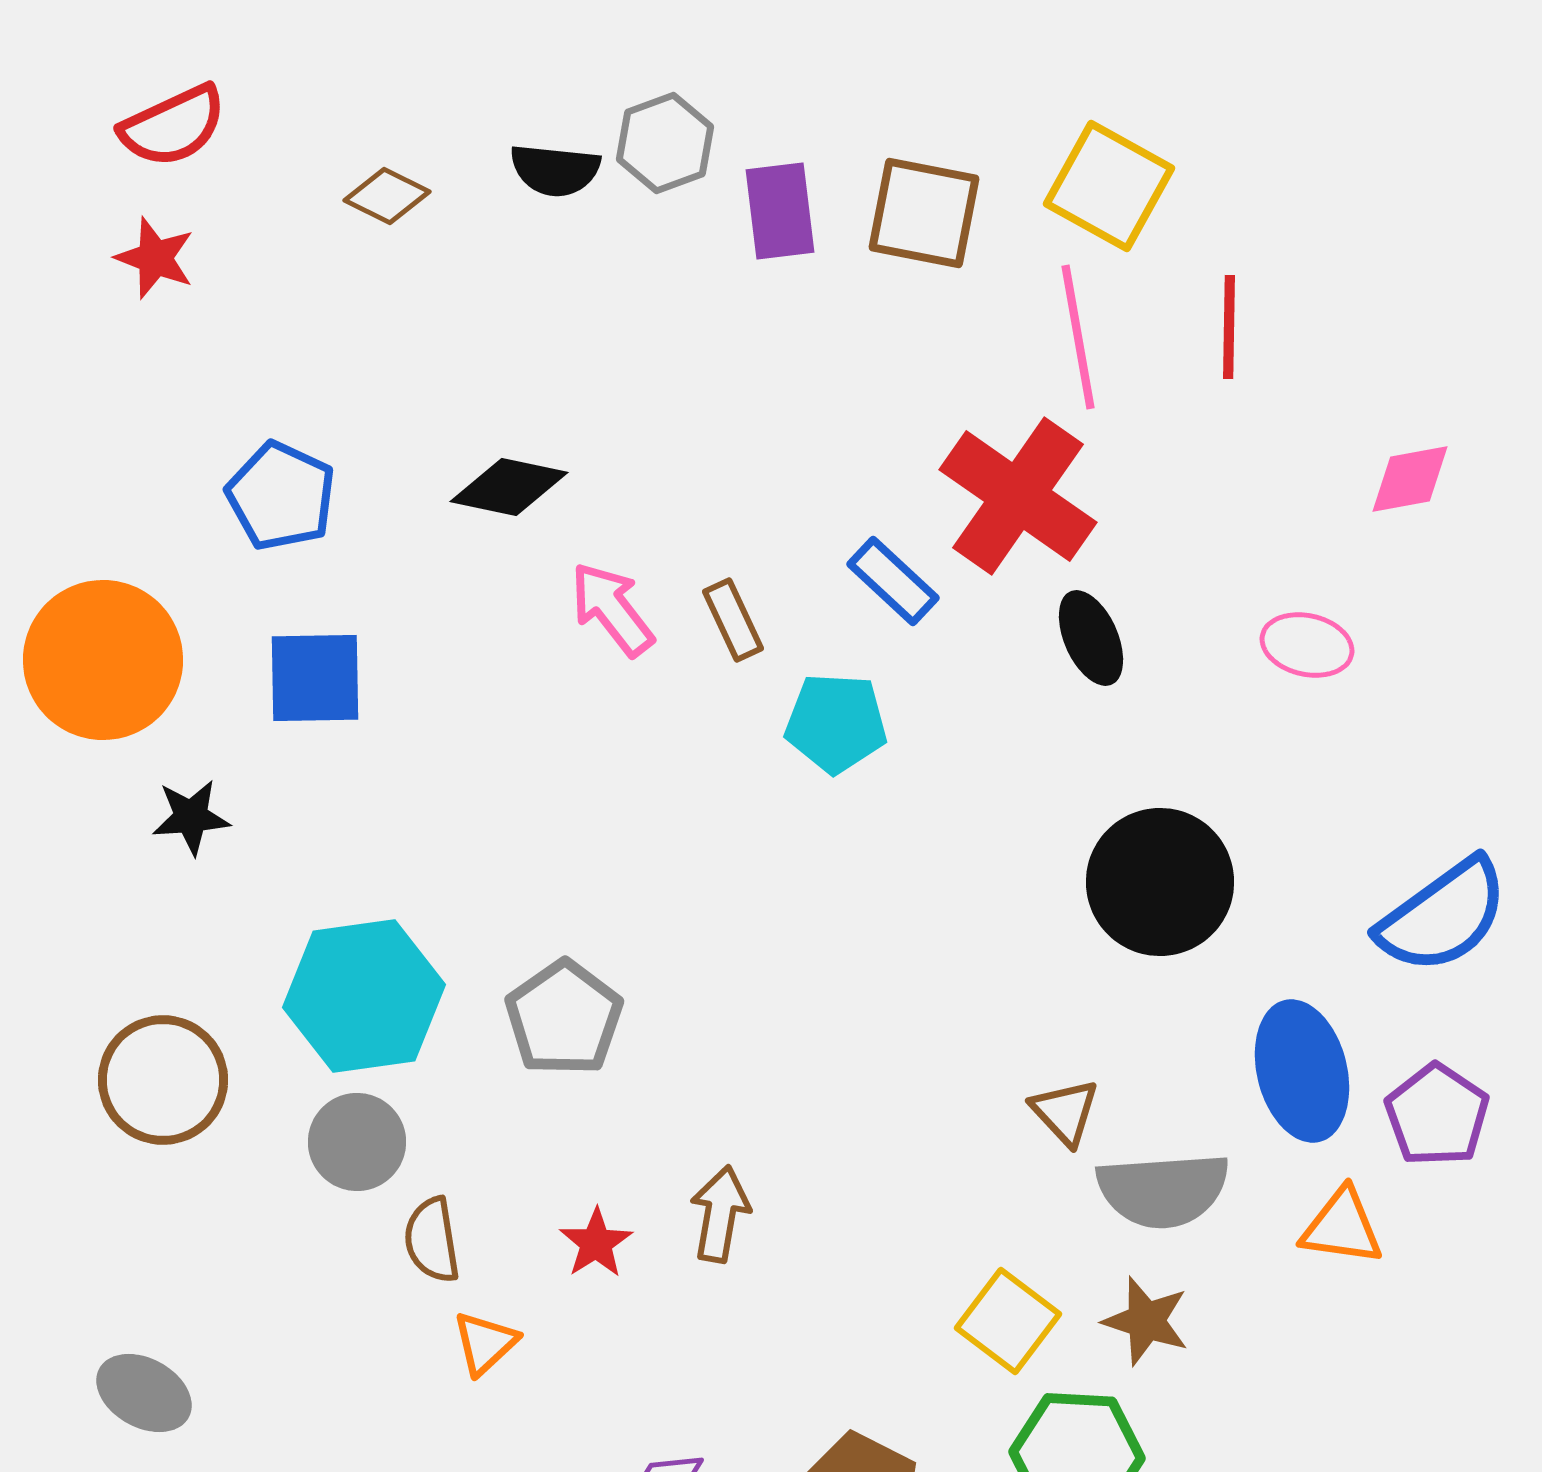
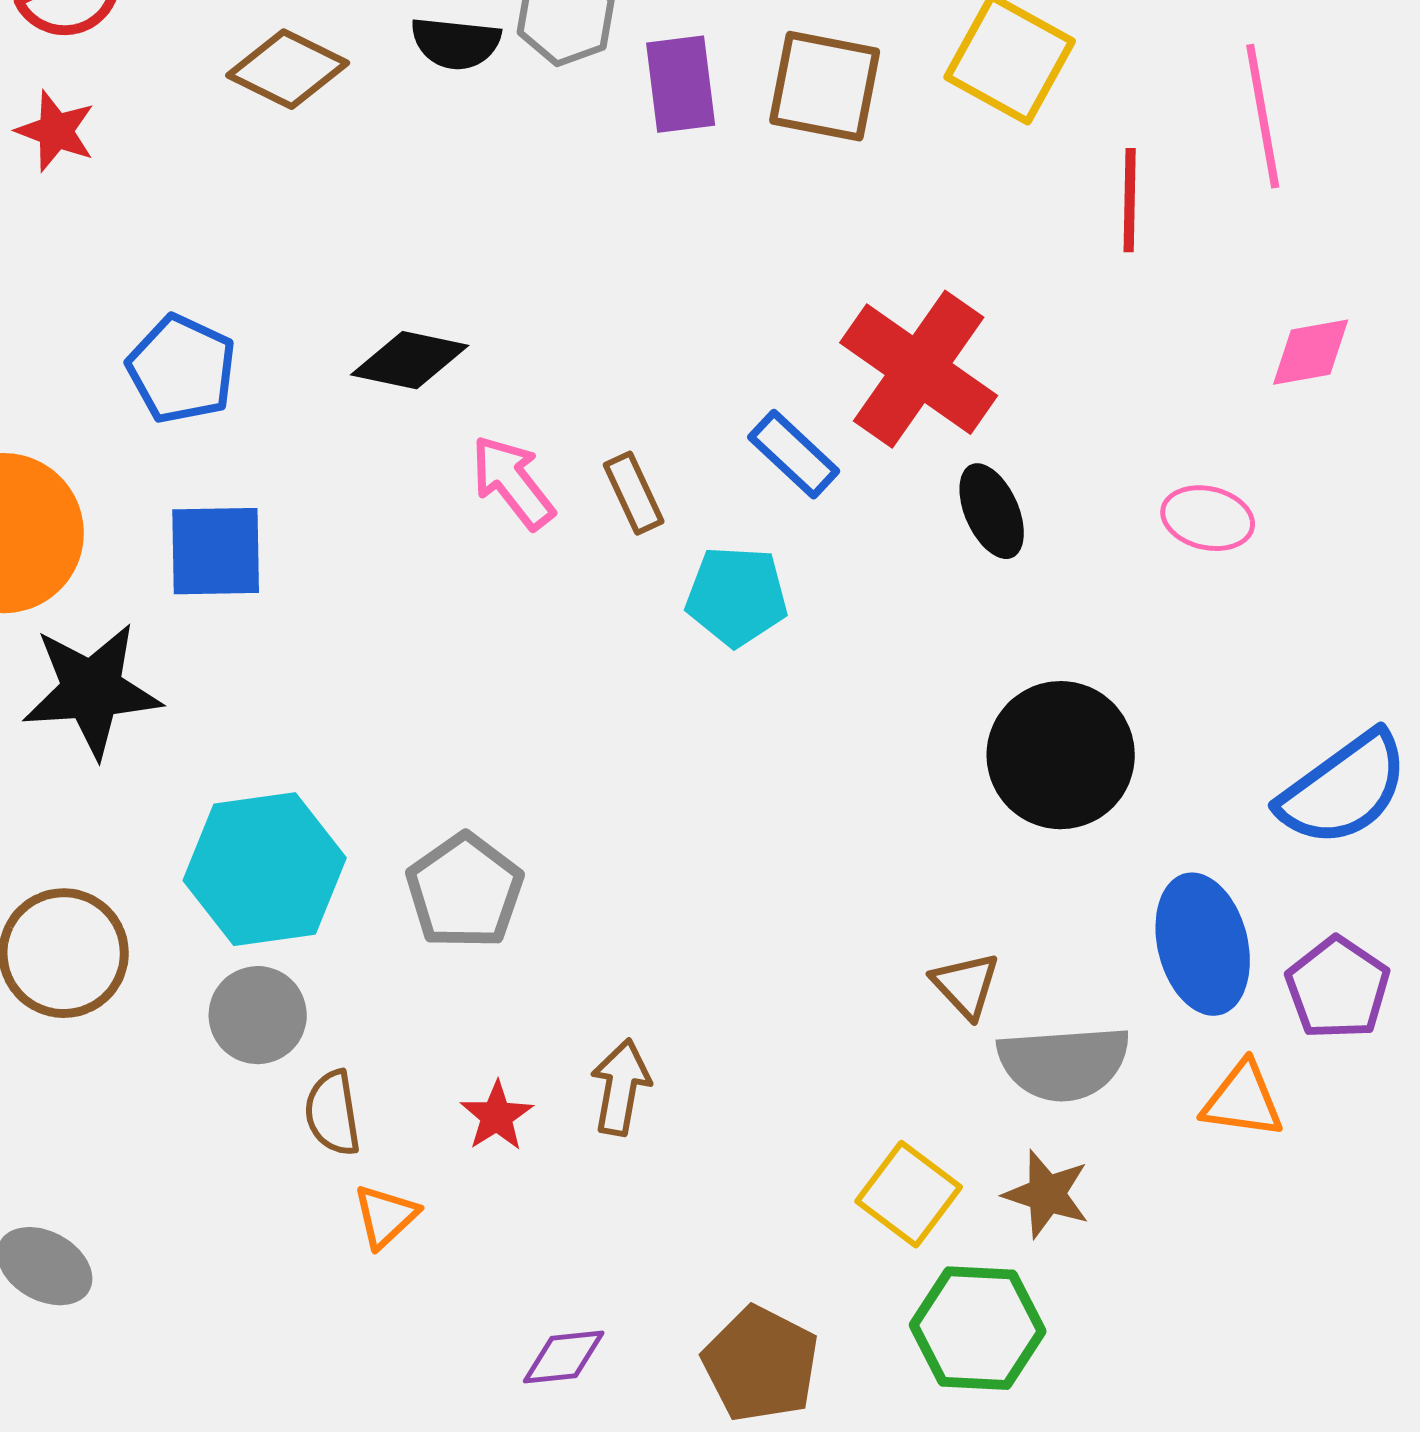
brown diamond: (387, 196) -> (288, 69), size x1.4
pink line: (1078, 337) -> (1263, 116), moved
black star: (191, 817) -> (92, 690), size x1.8

